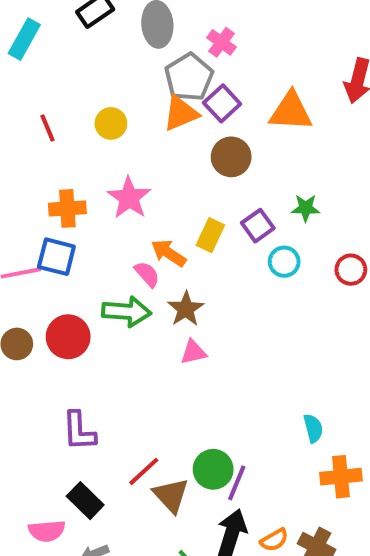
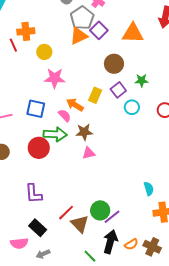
yellow circle: (111, 123) -> (44, 52), moved
brown circle: (231, 157) -> (114, 64), moved
pink star: (129, 198) -> (55, 78), turned -30
orange cross: (67, 208) -> (26, 31), moved
blue square: (56, 257) -> (36, 109), moved
brown star: (186, 309) -> (84, 132), turned 30
red circle: (68, 337) -> (39, 148), moved
purple line: (237, 483) -> (112, 217), turned 30

